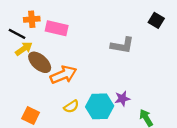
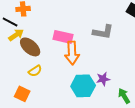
pink rectangle: (57, 28) -> (63, 37), moved
orange arrow: (63, 75) -> (72, 53), moved, turned 110
yellow semicircle: (71, 106) -> (35, 71), moved

